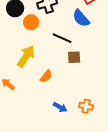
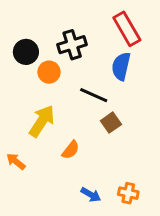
blue semicircle: (81, 18) -> (121, 66), turned 54
brown square: (74, 57) -> (111, 123), turned -32

